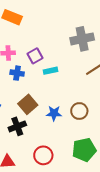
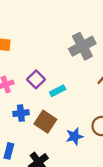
blue cross: (17, 73) -> (21, 113), moved
brown square: (28, 104) -> (45, 122), moved

